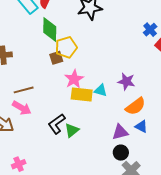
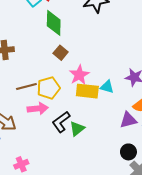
yellow pentagon: (66, 47) -> (48, 88), moved
brown square: (56, 58) -> (61, 53), turned -32
pink arrow: (22, 108) -> (38, 109), moved, turned -36
purple triangle: (120, 132) -> (128, 120), moved

